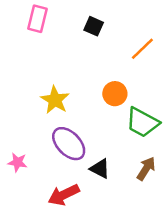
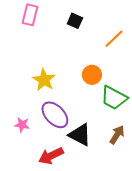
pink star: (17, 162) -> (22, 125), moved
black triangle: (100, 169) -> (80, 135), size x1.4

